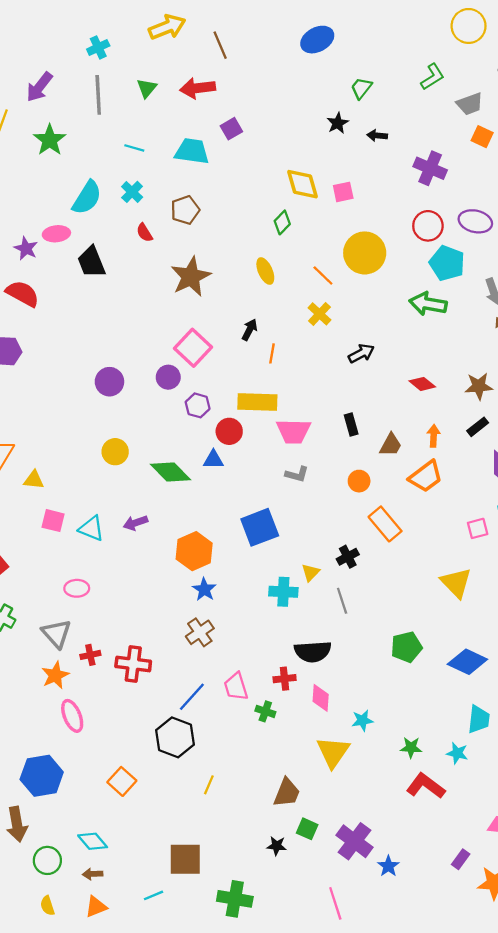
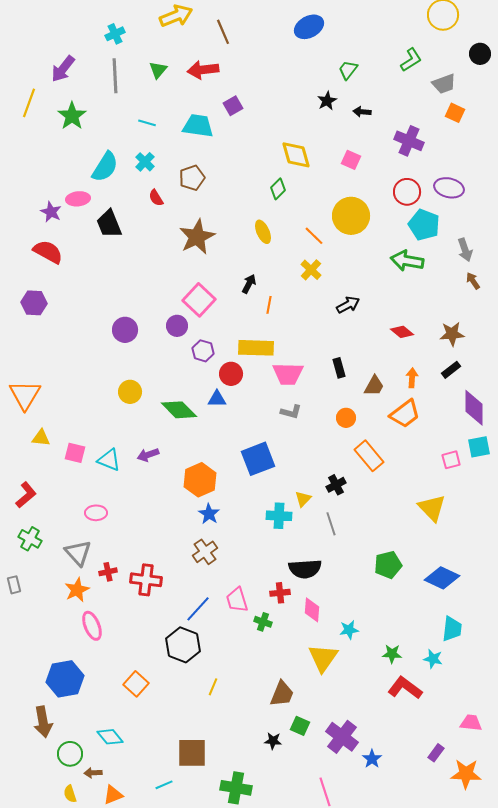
pink square: (343, 192) -> (351, 160), moved, turned 36
yellow triangle: (34, 480) -> (41, 438), moved
brown arrow: (93, 874) -> (93, 773), moved

